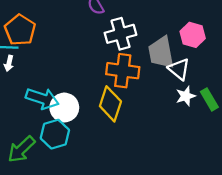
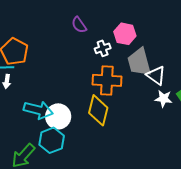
white cross: (121, 34) -> (103, 48), size x0.6
pink hexagon: (193, 35) -> (125, 34), moved
white star: (186, 96) -> (164, 99), turned 30

